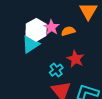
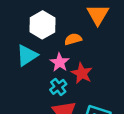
pink star: (51, 27) -> (60, 62), moved
white hexagon: (36, 30) -> (42, 25), moved

